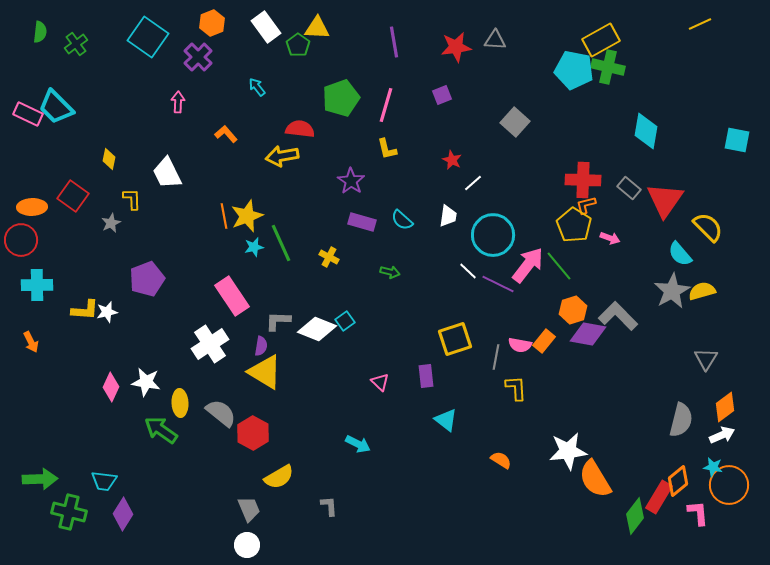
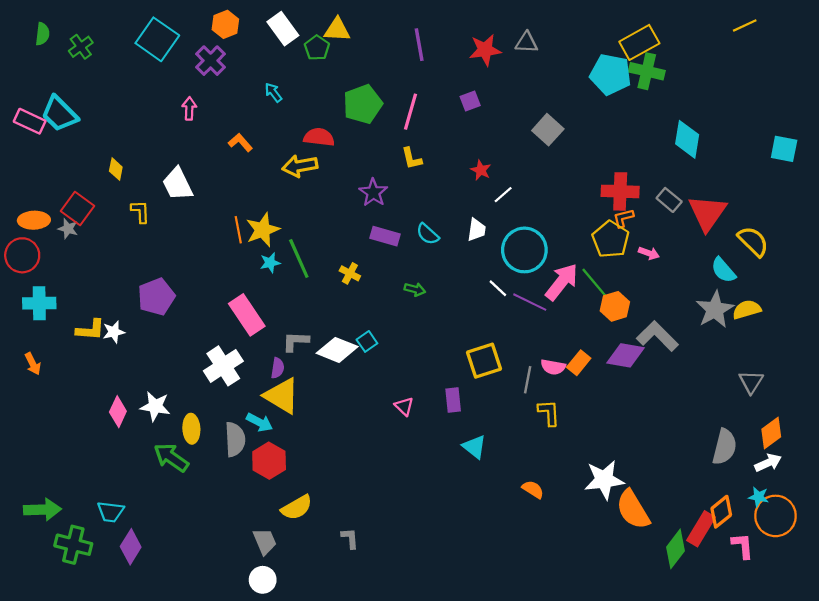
gray star: (111, 223) -> (68, 229), moved, turned -30
orange hexagon: (573, 310) -> (615, 306), moved
gray semicircle: (221, 413) -> (235, 439), turned 48
cyan arrow: (358, 444) -> (259, 422), moved

